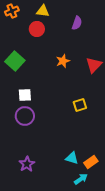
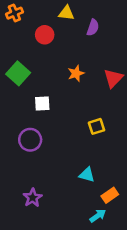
yellow triangle: (43, 11) -> (66, 13), moved
white square: (25, 95) -> (42, 104), moved
cyan triangle: (72, 158) -> (87, 175), moved

